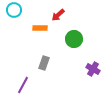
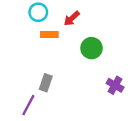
cyan circle: (14, 10) -> (38, 12), moved
gray rectangle: (44, 63) -> (46, 83), moved

